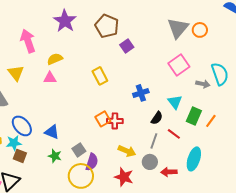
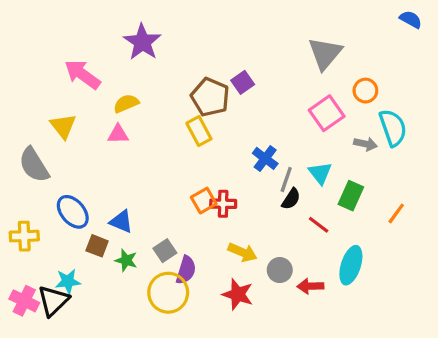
brown pentagon: (107, 26) -> (210, 97), moved
orange circle: (200, 30) -> (365, 91), moved
pink arrow: (28, 41) -> (82, 74), turned -35
blue cross: (141, 93) -> (265, 158), turned -35
orange line: (211, 121) -> (396, 213), moved
gray line: (154, 141) -> (286, 179), moved
cyan star: (14, 143) -> (68, 281), moved
brown square: (20, 156) -> (97, 246), moved

